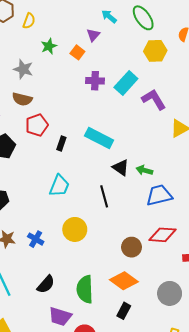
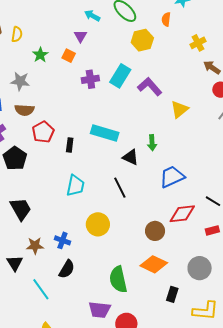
green arrow: (144, 170) -> (152, 143), moved, turned -98
black semicircle: (46, 284) -> (67, 269), moved
black rectangle: (124, 311) -> (172, 294), moved

